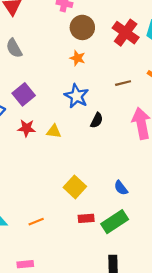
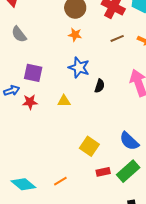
brown line: (123, 83) -> (117, 38), moved
purple square: (24, 94) -> (33, 73), turned -30
red star: (26, 128) -> (30, 102), moved
blue semicircle: (121, 188) -> (129, 141), size x1.5

